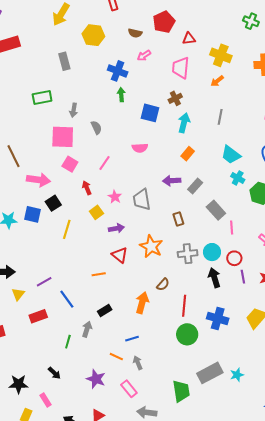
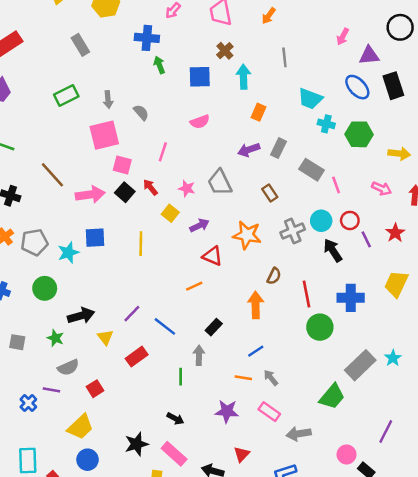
black square: (53, 203) -> (125, 192), moved
green trapezoid: (181, 391) -> (332, 397), turned 65
pink rectangle: (45, 400) -> (174, 454), size x1.5

